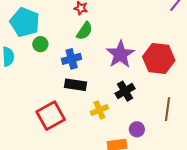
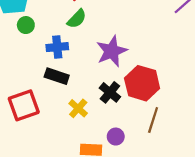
red hexagon: (159, 59) -> (142, 83), moved
black cross: (125, 91) -> (110, 92), turned -30
yellow cross: (99, 110) -> (78, 108), turned -36

